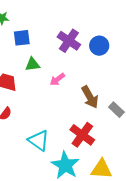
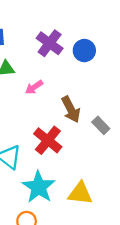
red cross: (82, 135) -> (48, 140), moved

